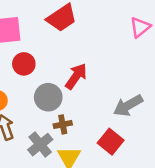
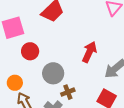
red arrow: (76, 76) -> (89, 52), moved

